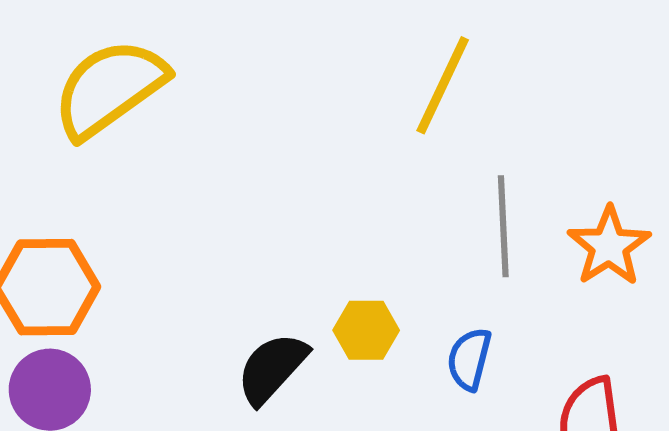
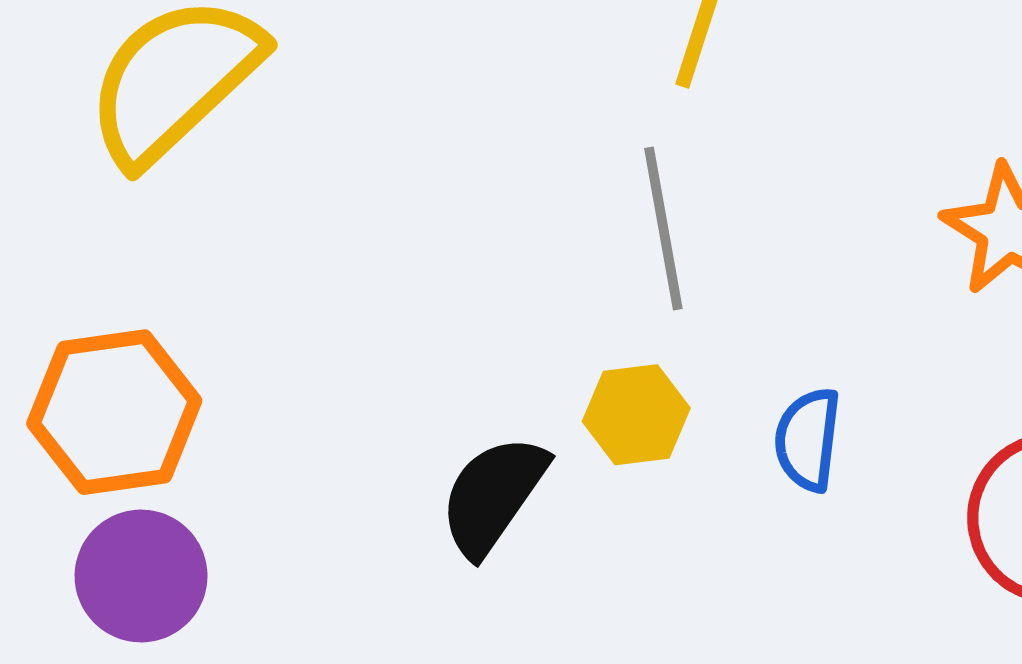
gray line: (503, 226) -> (663, 229), moved

